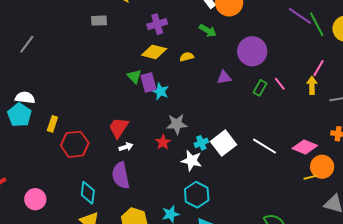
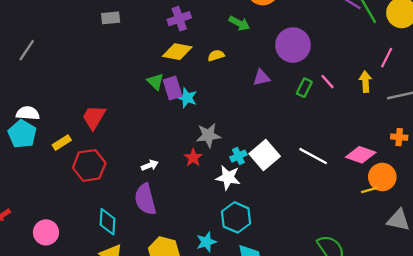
pink line: (318, 68) -> (387, 58), moved
yellow rectangle: (52, 124) -> (62, 143), turned 42
red trapezoid: (119, 128) -> (94, 117), moved

